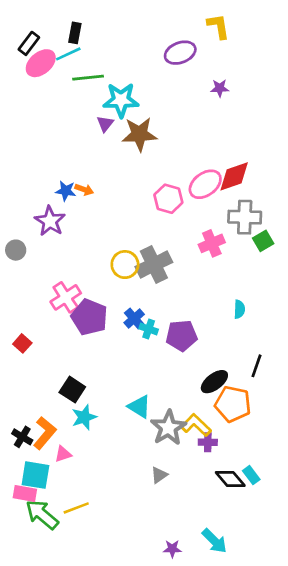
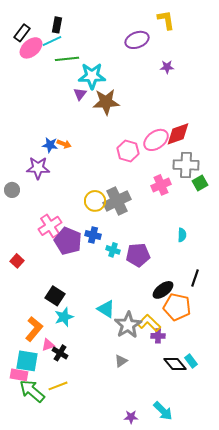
purple star: (50, 221) -> (38, 168), turned -30
blue cross: (134, 318) -> (93, 235), moved, turned -35
black cross: (22, 437) -> (60, 353), moved

